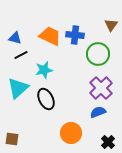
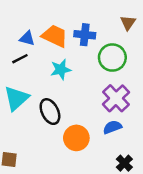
blue triangle: (15, 38) -> (27, 38), moved
cyan star: (44, 70) -> (61, 70), moved
orange circle: (71, 133) -> (76, 138), moved

